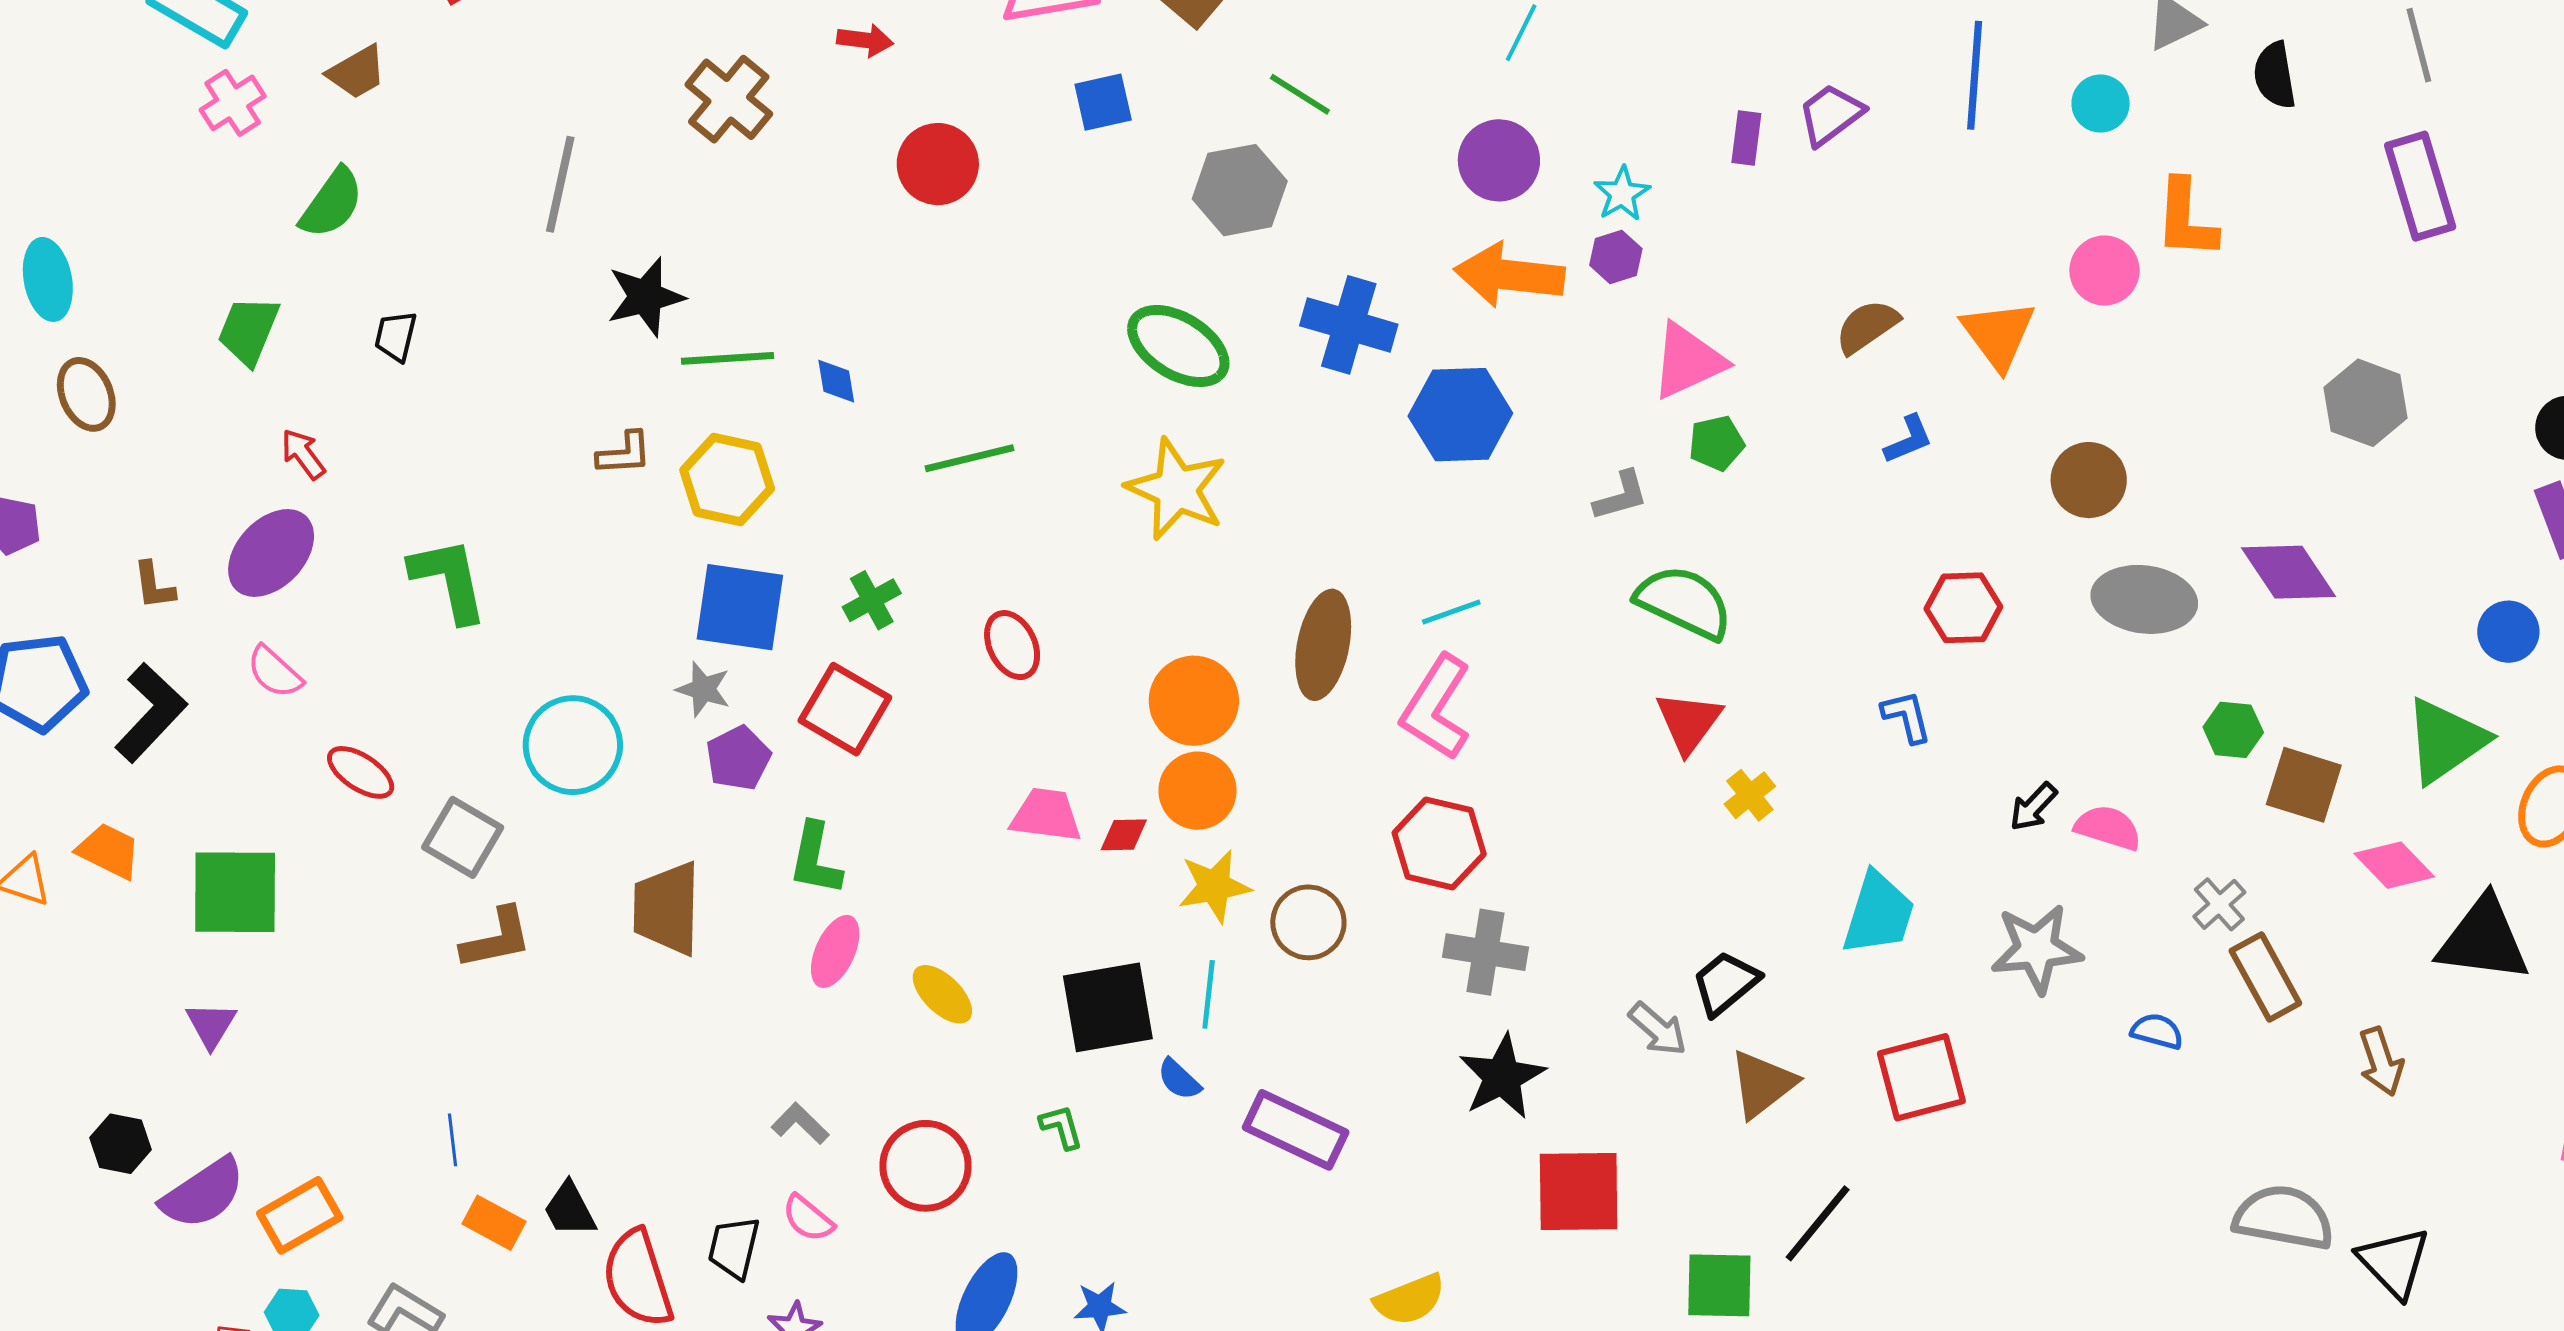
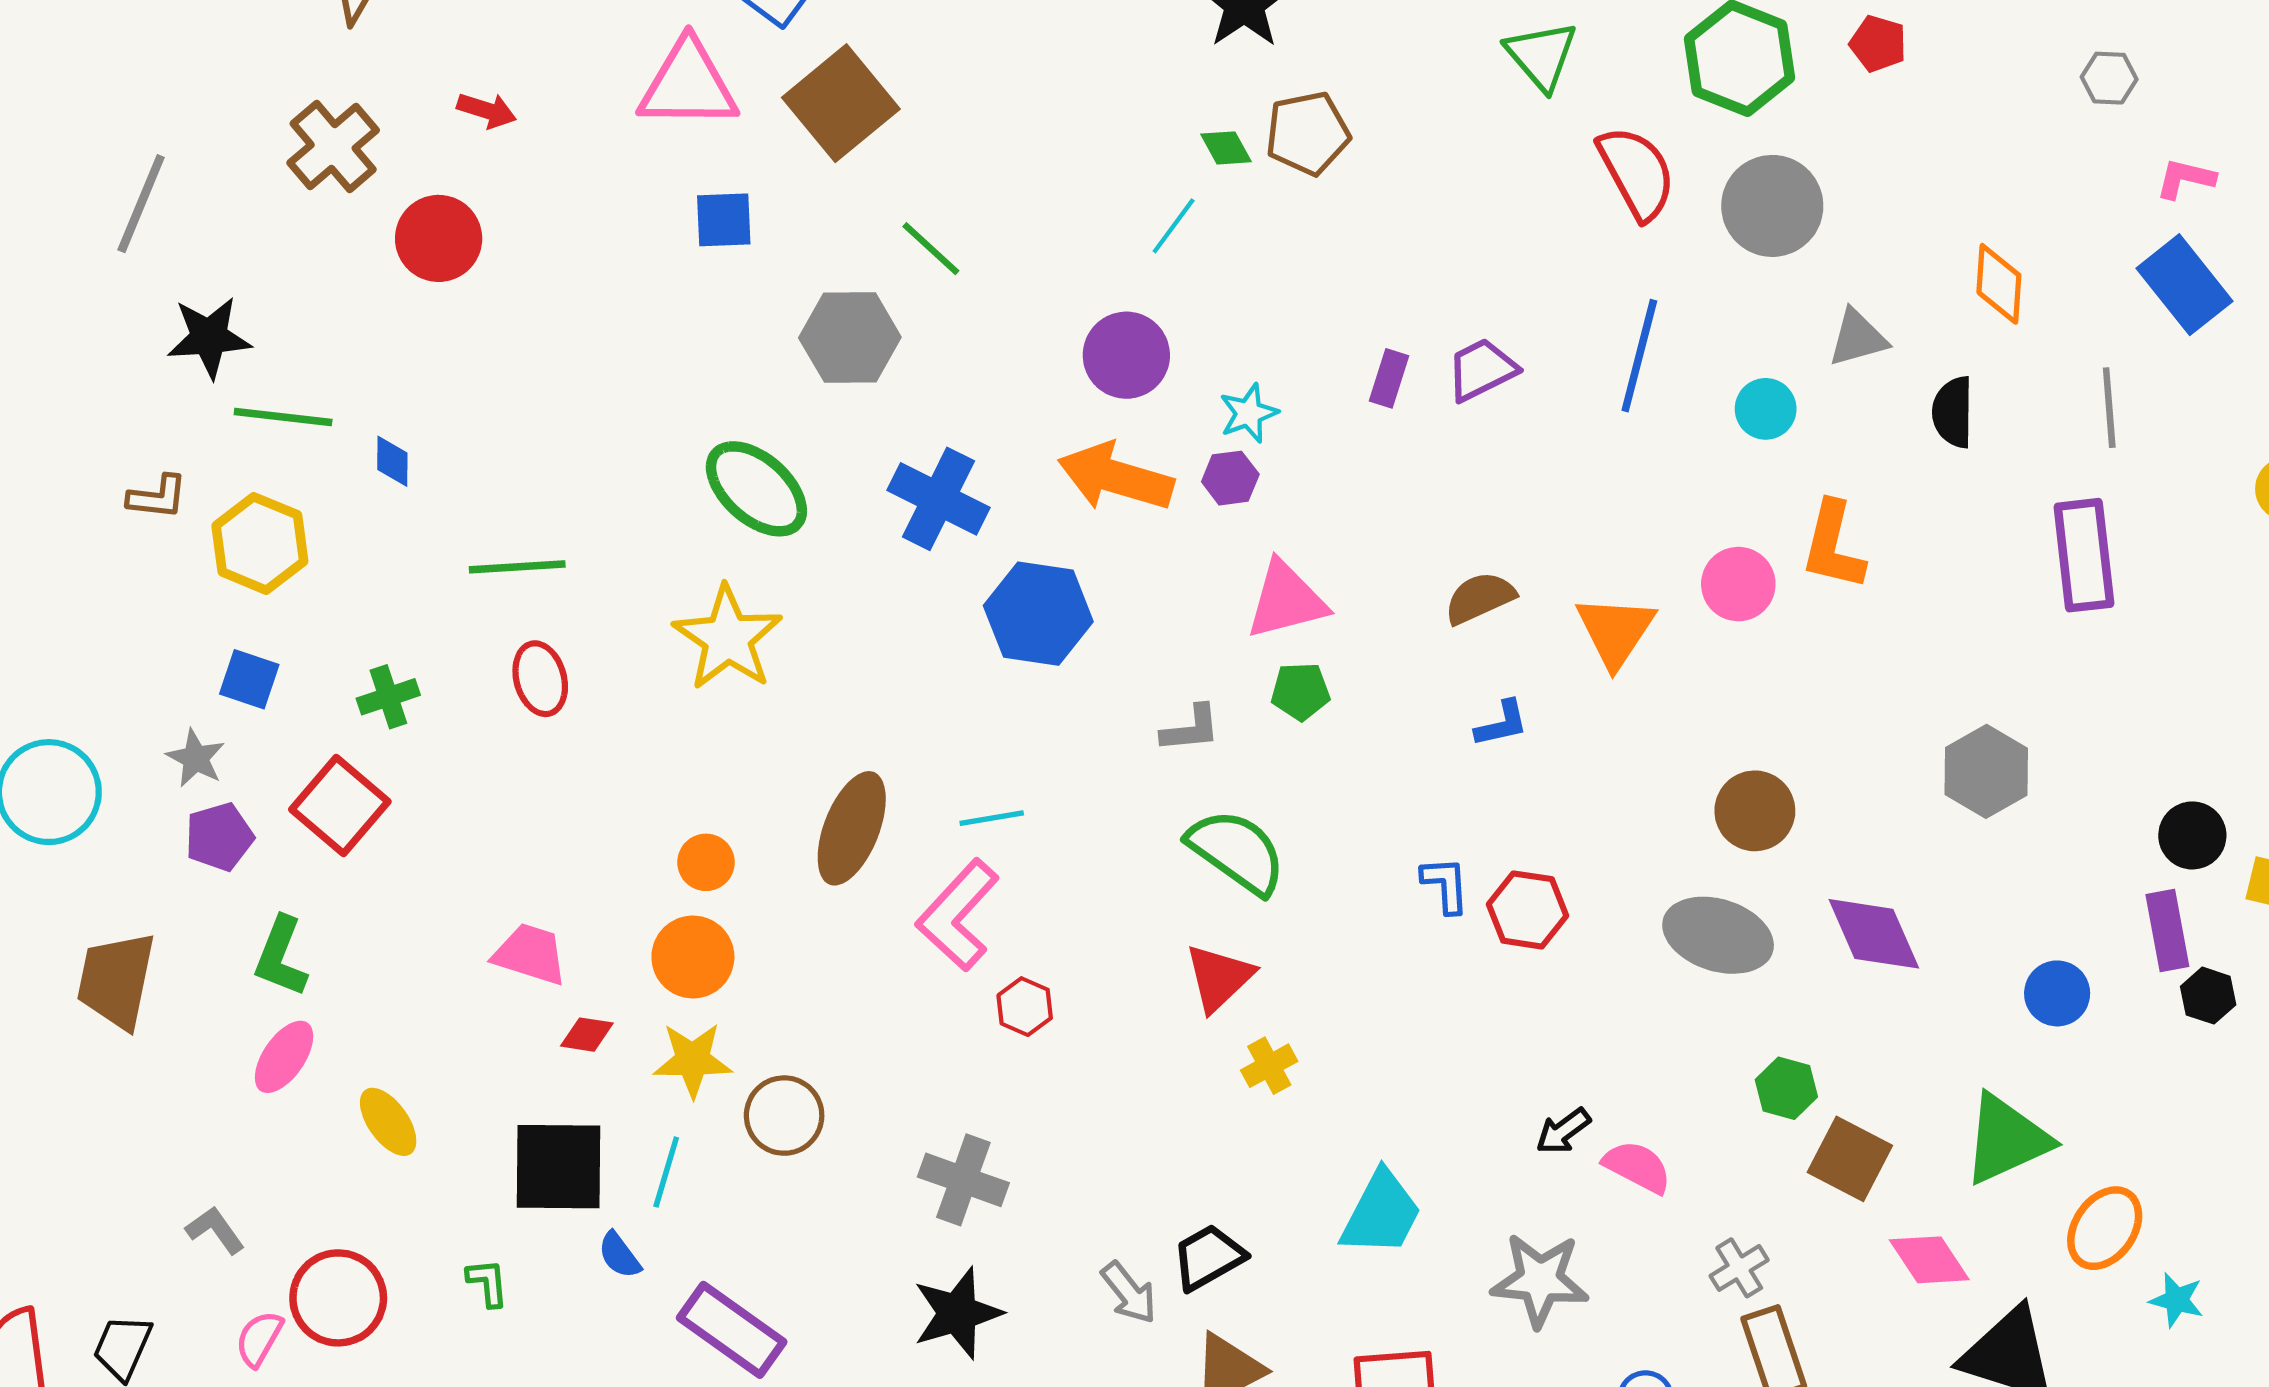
red circle: (938, 164) -> (439, 238), moved
brown circle: (2089, 480) -> (1755, 811), moved
blue square: (740, 607) -> (249, 679), size x0.6
blue circle: (2508, 632) -> (2057, 993), moved
red ellipse: (1012, 645) -> (540, 679), moved
orange circle: (1194, 701) -> (706, 862), size x0.6
blue L-shape: (1907, 717) -> (1445, 885), moved
red diamond: (1124, 835) -> (587, 1035), moved
red hexagon: (1439, 843) -> (1025, 1007), moved, size x0.6
pink semicircle: (808, 1218) -> (259, 1339), moved, turned 70

